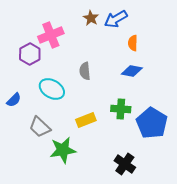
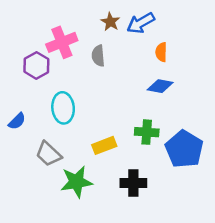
gray semicircle: (85, 71) -> (98, 56), moved
cyan ellipse: (52, 89) -> (63, 108), turned 55
black cross: (125, 164) -> (133, 183), moved, turned -35

